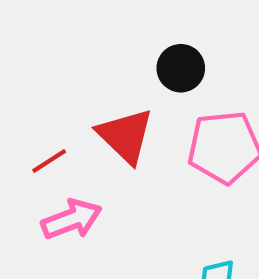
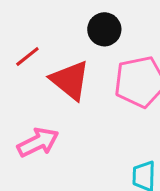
red line: (49, 161) -> (27, 56), moved

